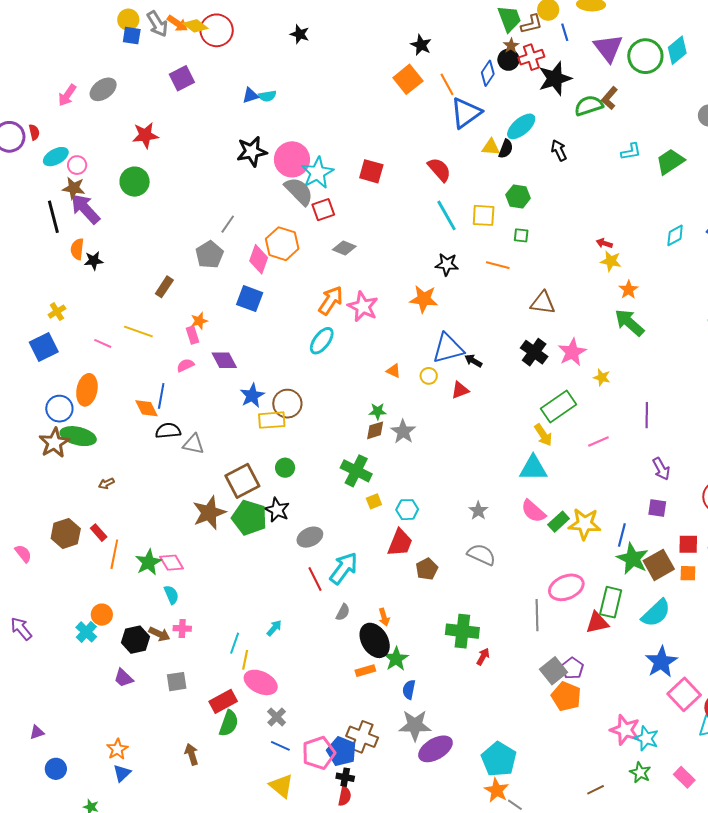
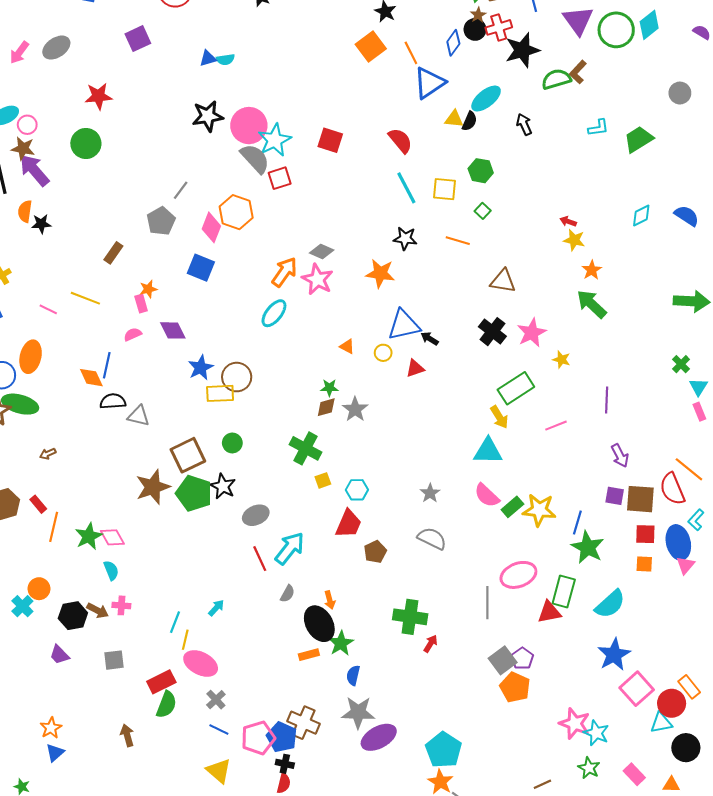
green square: (521, 235) -> (483, 211), turned 35
gray diamond: (344, 248) -> (322, 252), moved
brown square: (659, 565) -> (640, 499), moved, turned 32

